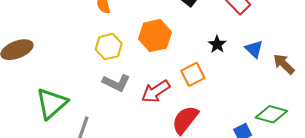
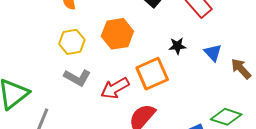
black star: (217, 44) -> (177, 46), turned 30
orange square: (193, 74) -> (152, 74), size x1.4

